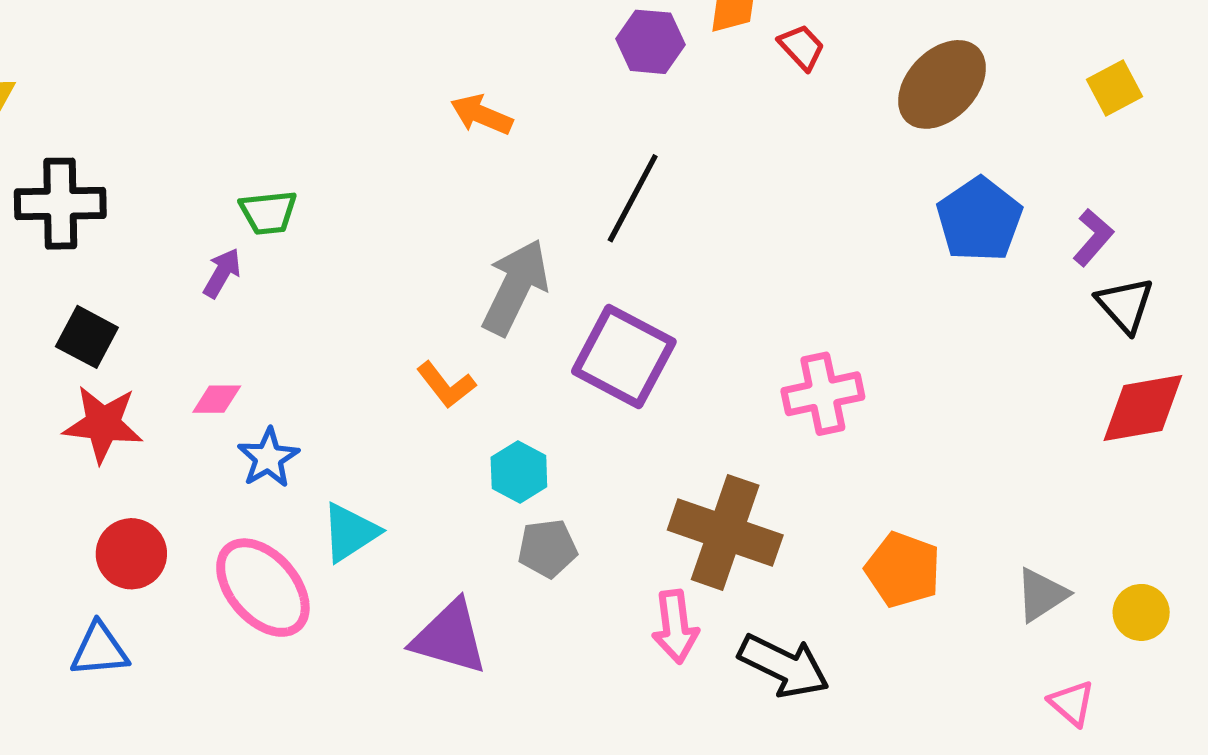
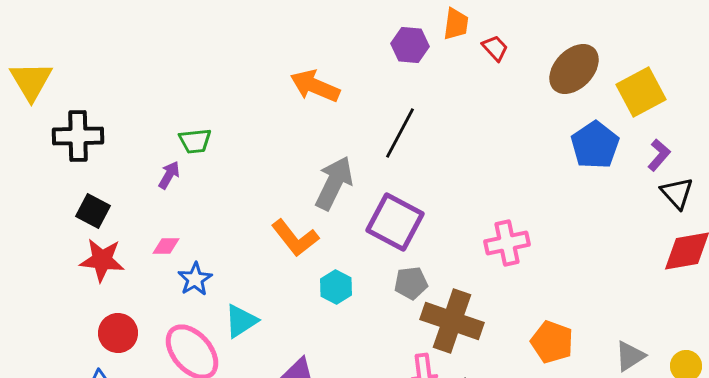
yellow square: (1114, 88) -> (641, 92), moved, size x1.6
orange arrow: (482, 115) -> (315, 86), size x1.4
orange L-shape: (446, 385) -> (295, 238), size x1.4
gray pentagon: (547, 548) -> (411, 283), moved

